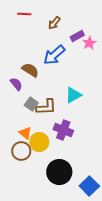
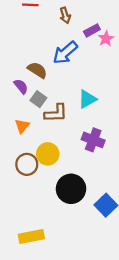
brown arrow: (54, 23) -> (65, 15), turned -56
gray square: (31, 104) -> (38, 99), moved
purple cross: (63, 130) -> (93, 140), moved
orange triangle: (25, 133) -> (22, 126), moved, turned 32

